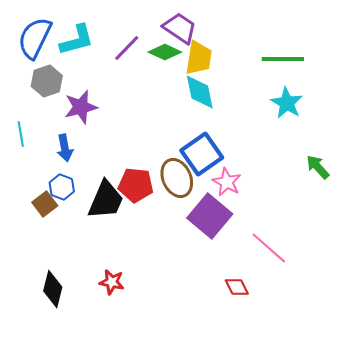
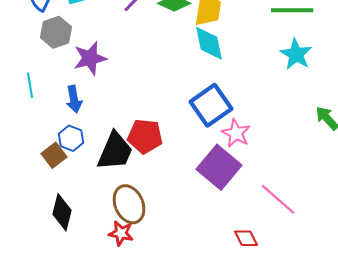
brown ellipse: (177, 178) -> (129, 204), moved
black diamond: (53, 289) -> (62, 212), moved

